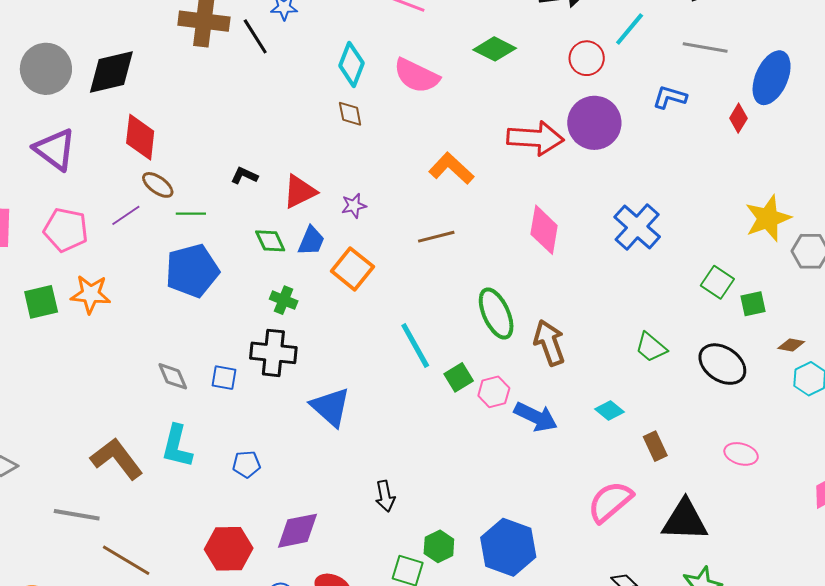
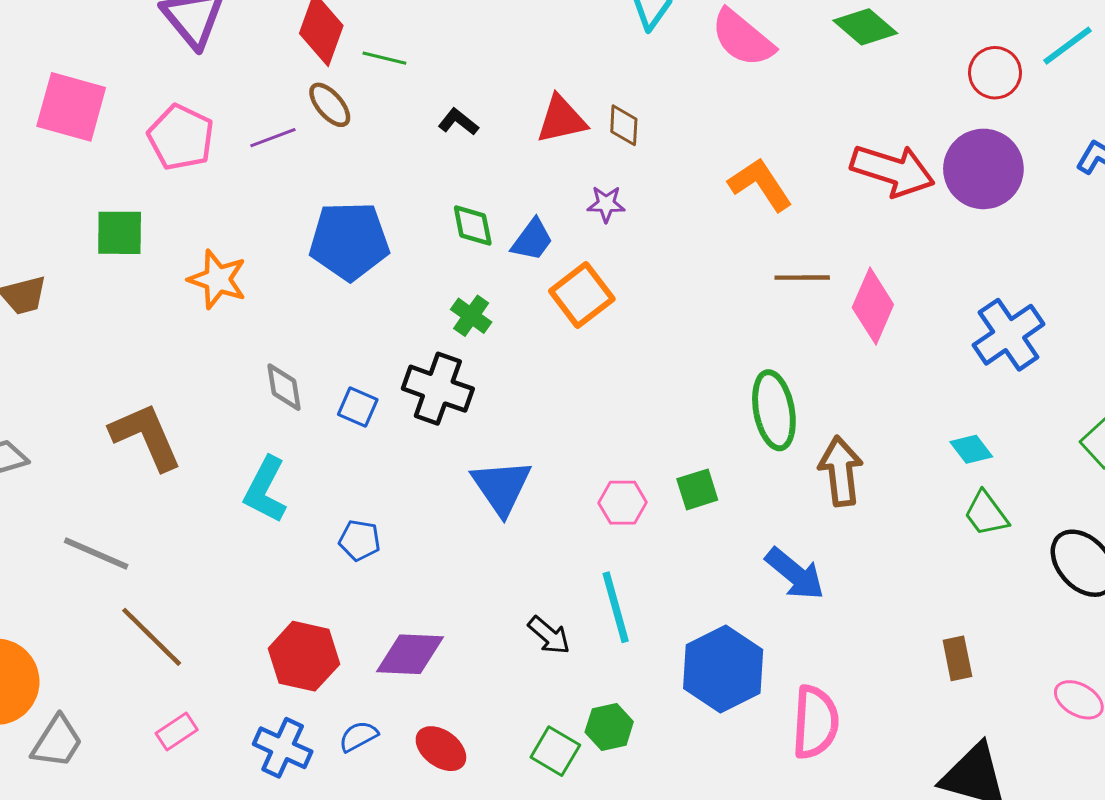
brown diamond: (350, 114) -> (624, 125), moved
red triangle: (300, 192) -> (561, 119), moved
green line: (191, 214) -> (384, 58), moved
brown line: (436, 237) -> (802, 278), moved
orange star: (91, 294) -> (218, 279), moved
cyan line: (415, 346) -> (616, 607), moved
pink hexagon: (494, 392) -> (623, 503), moved
cyan diamond: (609, 410) -> (971, 449), moved
brown L-shape: (117, 459) -> (146, 436), moved
black arrow: (385, 496) -> (549, 635), turned -52
pink semicircle: (610, 502) -> (815, 722), moved, turned 120
blue hexagon: (508, 547) -> (723, 669), moved

